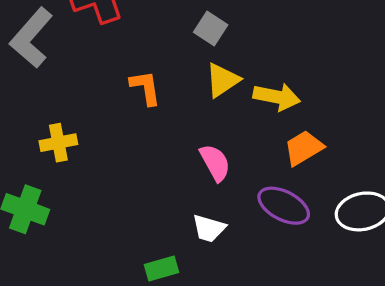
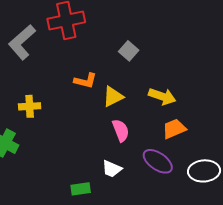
yellow triangle: (222, 80) -> (113, 97), moved
orange L-shape: (145, 88) -> (85, 81), turned 105

